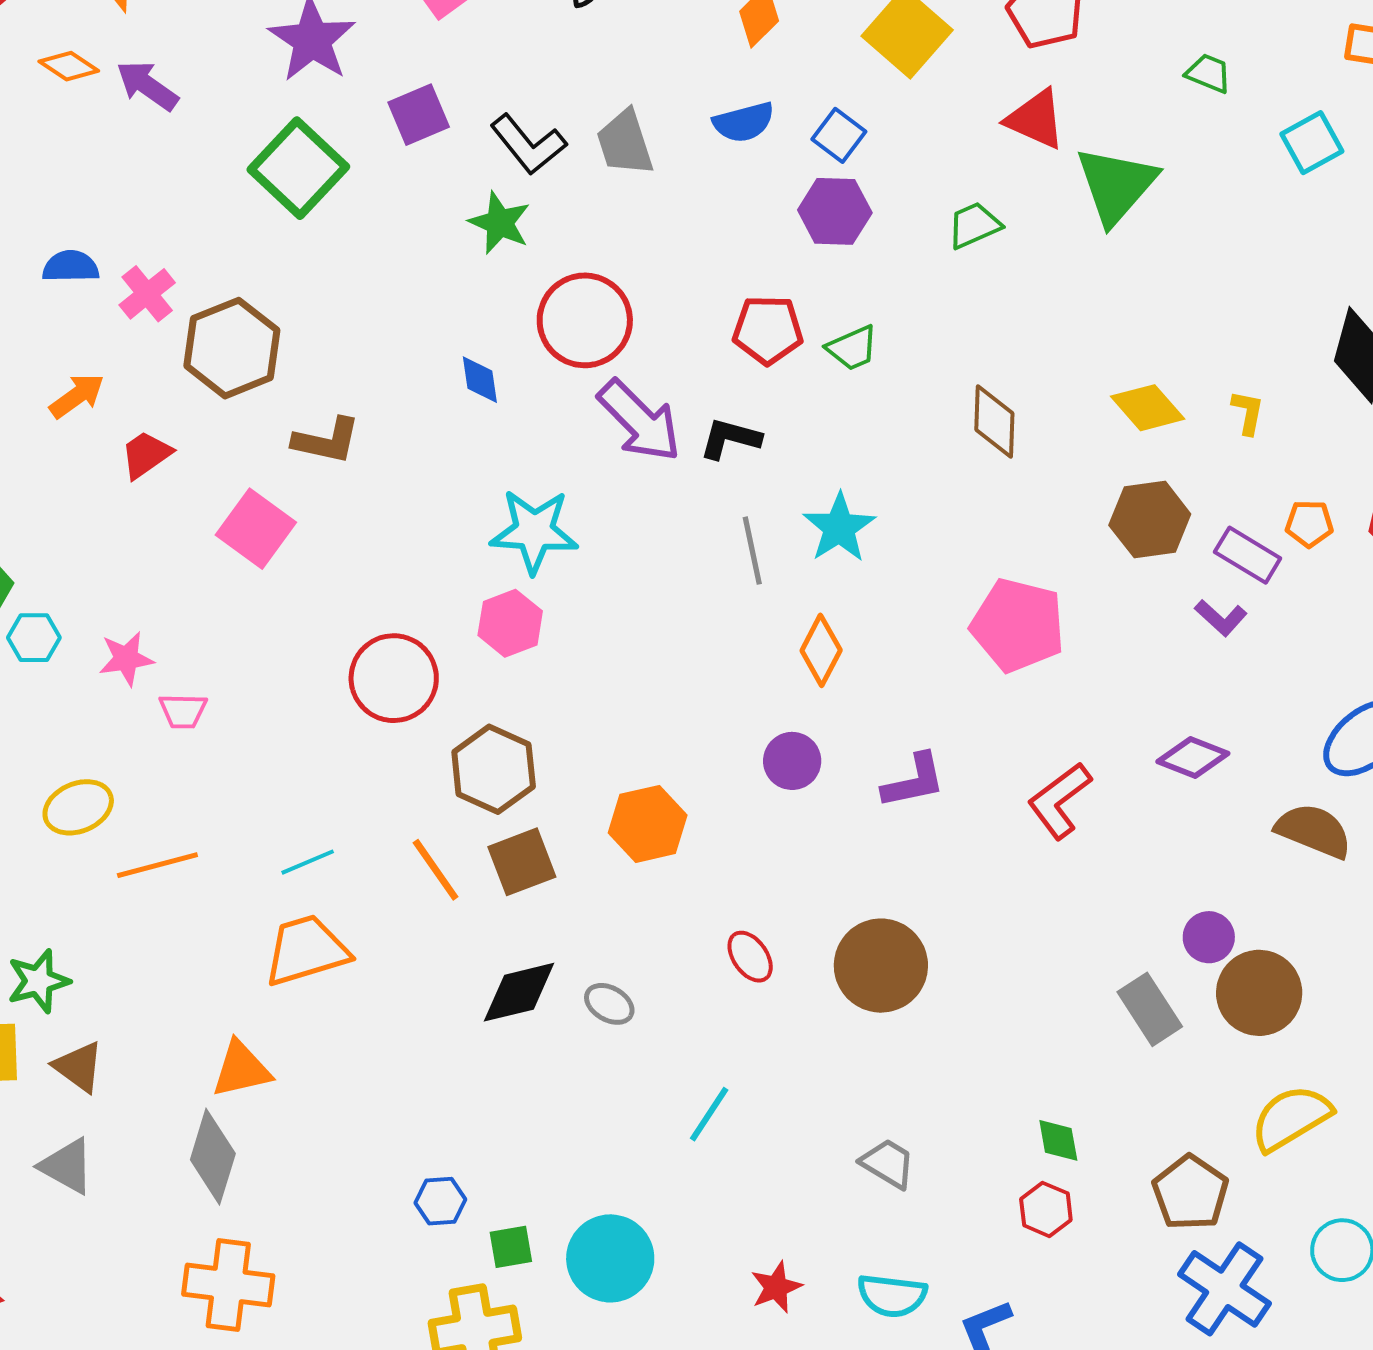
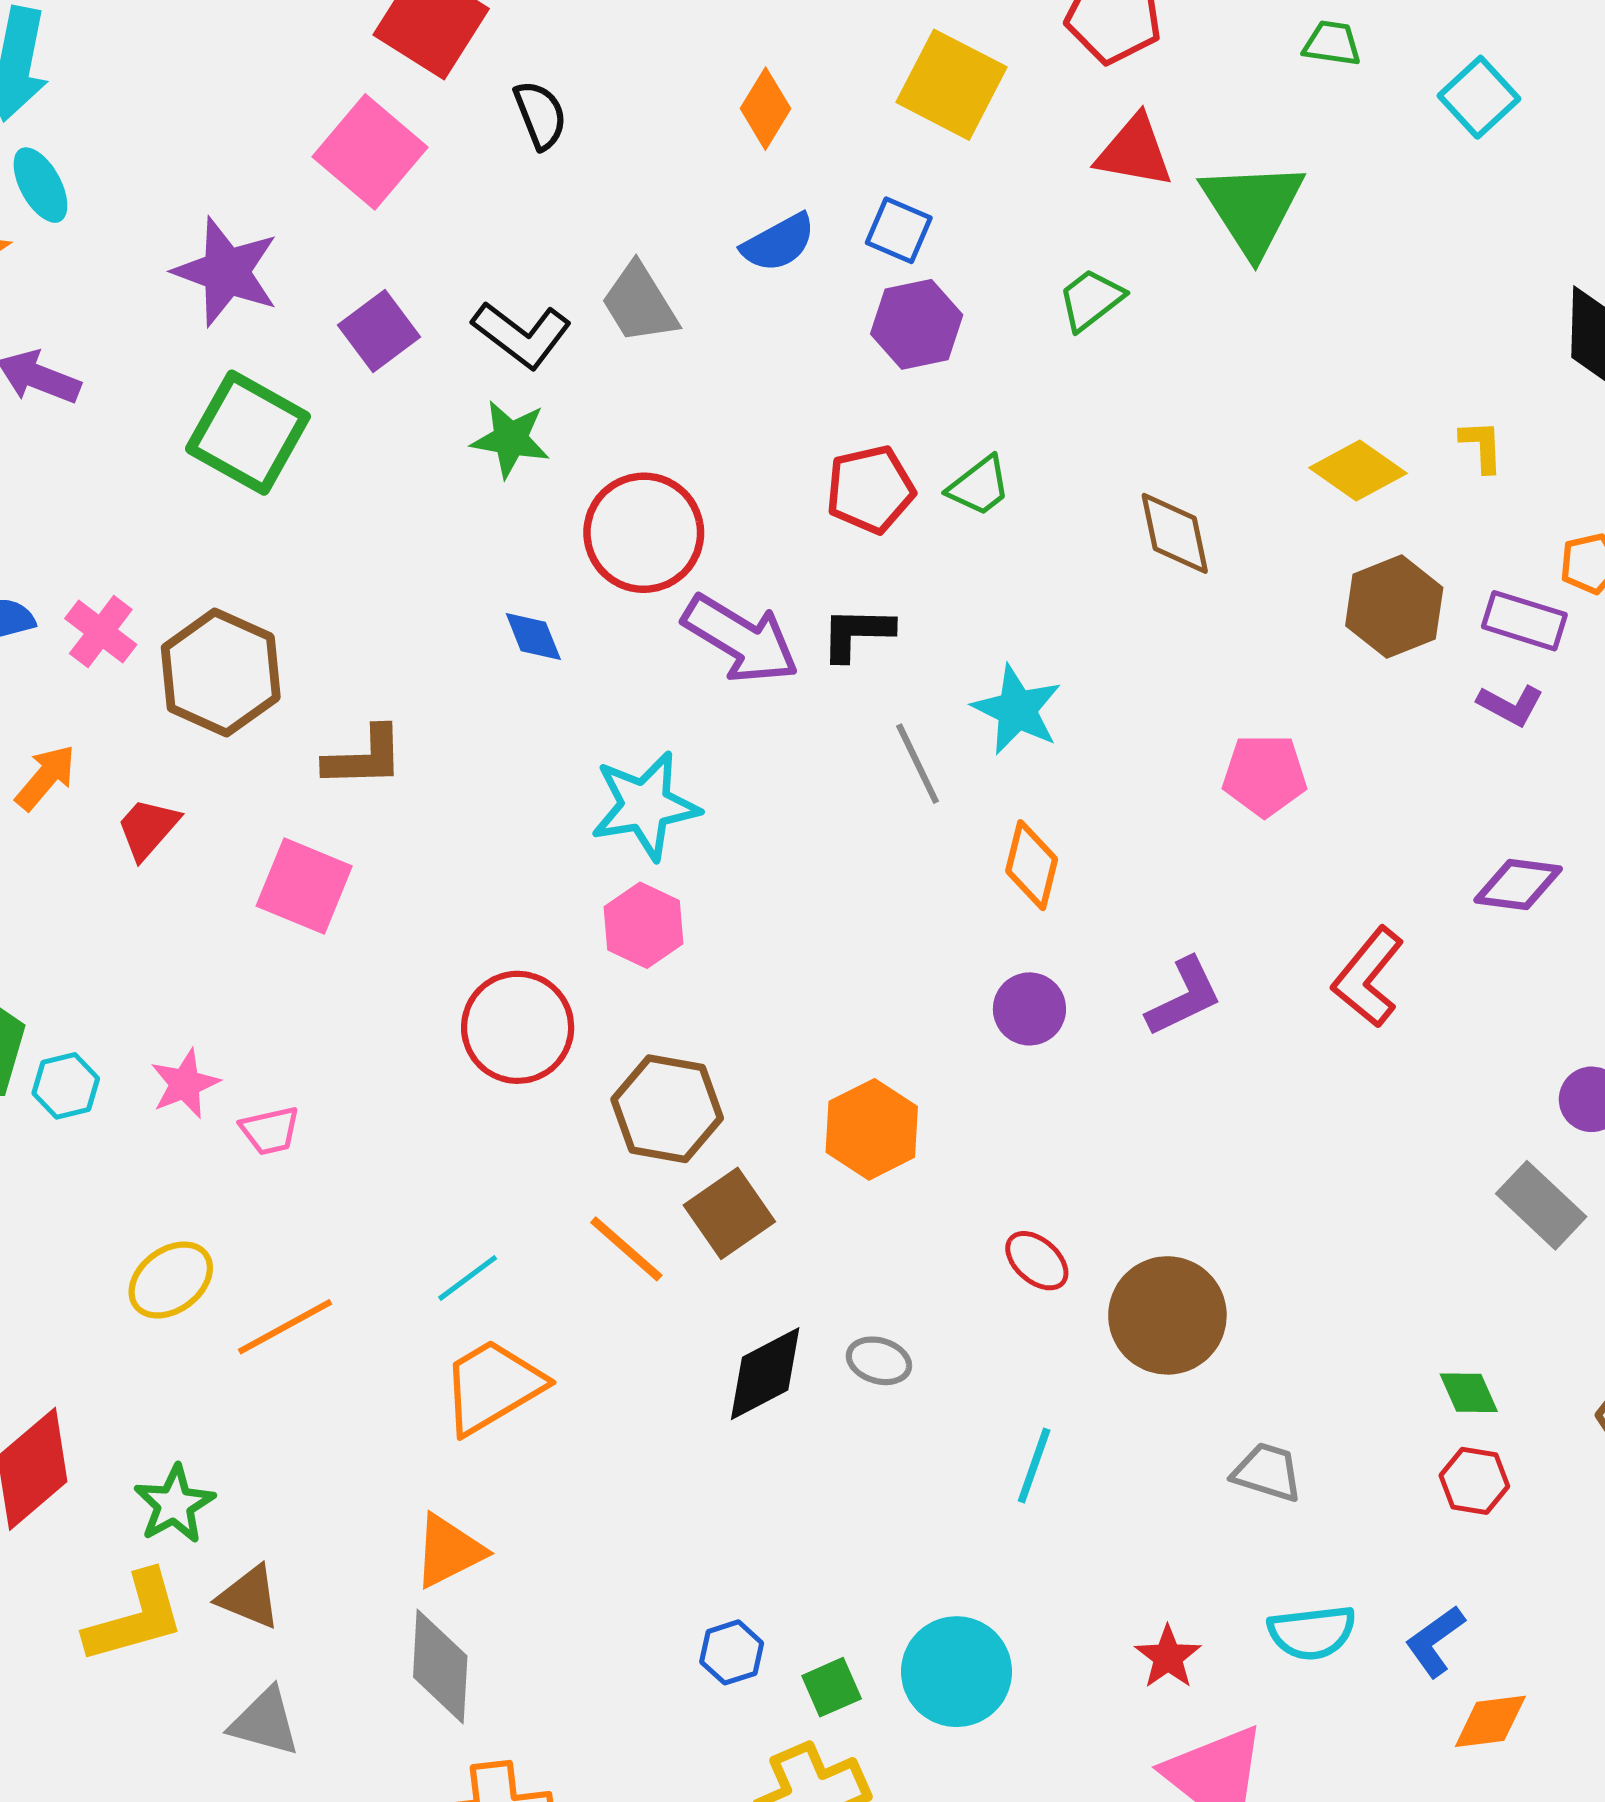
pink pentagon: (1018, 625) -> (1265, 775), size x0.7
brown circle: (881, 966) -> (1167, 1315), moved

